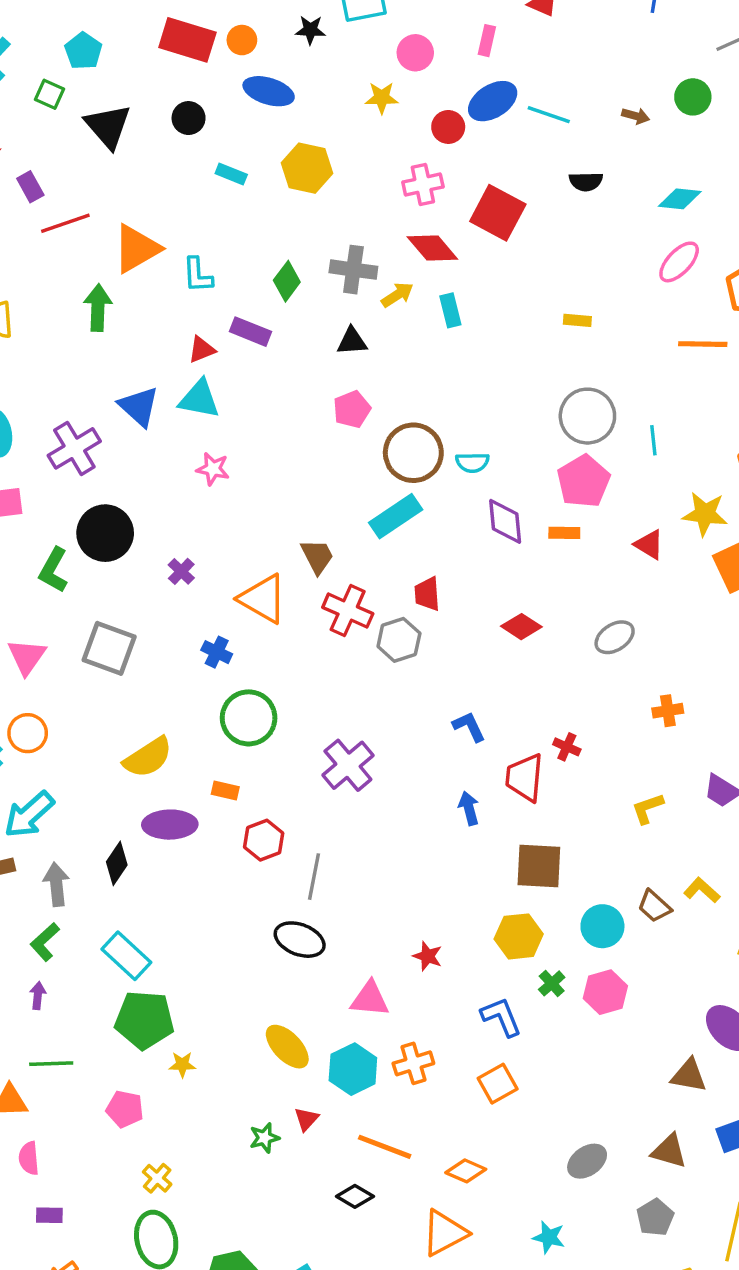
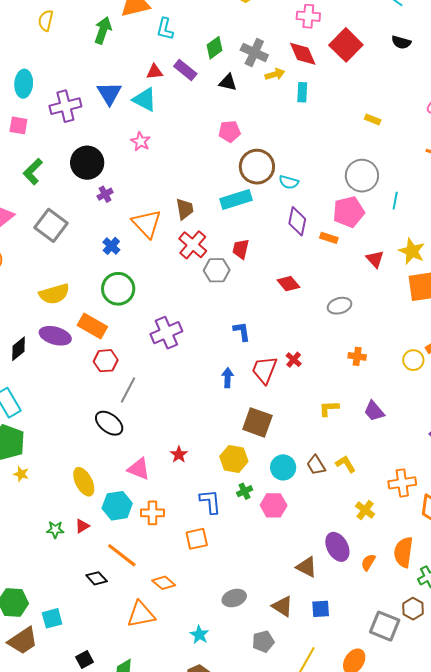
black triangle: (352, 341) -> (228, 82), moved
black circle: (105, 533) -> (87, 163), moved
orange rectangle: (225, 791) -> (92, 326), size x1.8

